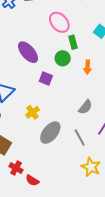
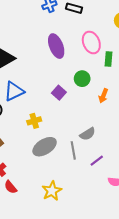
green rectangle: (73, 42) -> (108, 59), moved
purple ellipse: (28, 52) -> (56, 46), moved
gray line: (80, 138) -> (73, 150), moved
yellow star: (91, 167) -> (52, 191), moved

